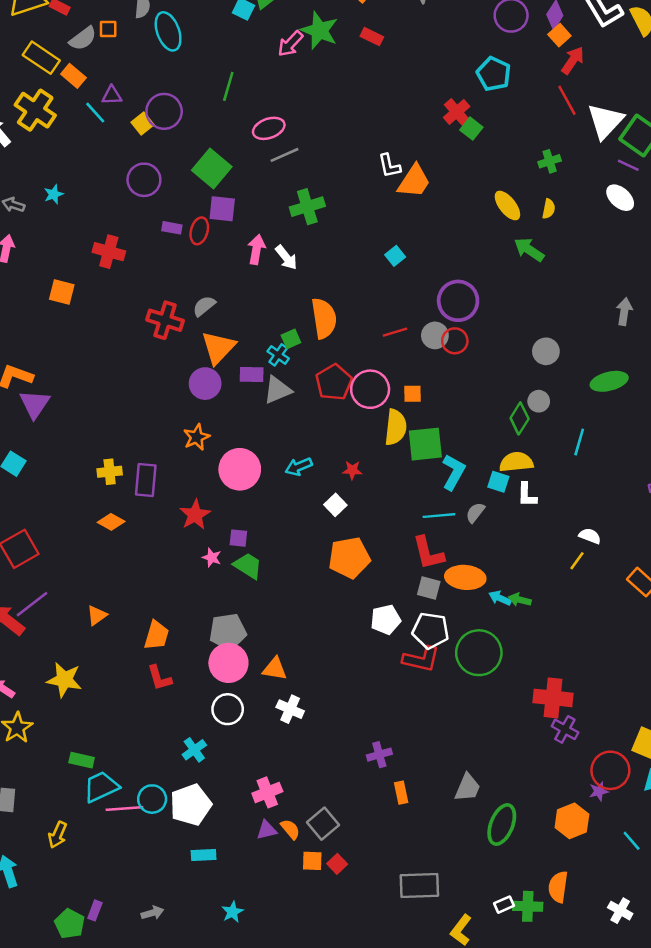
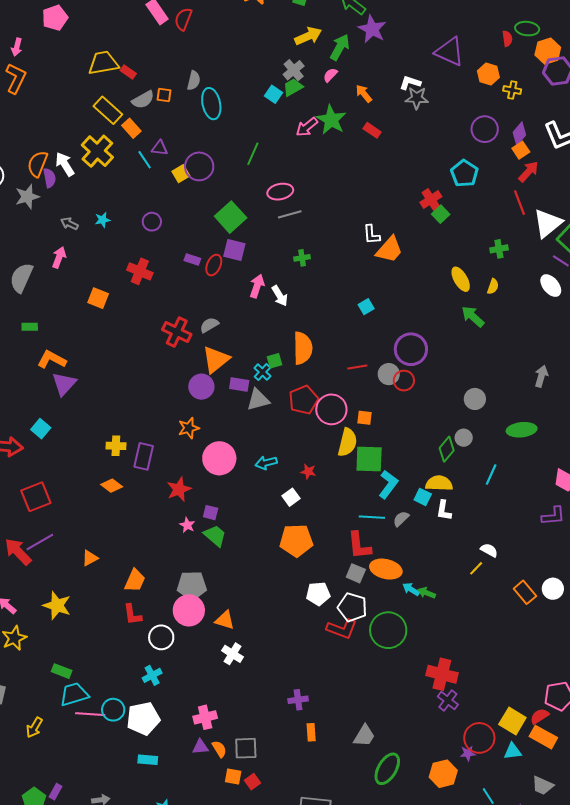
purple circle: (144, 180) -> (152, 222), moved, size x0.7
green cross: (307, 207) -> (302, 258), size x0.6
white circle: (228, 709) -> (161, 637), moved
gray square: (323, 824) -> (246, 748), turned 30

